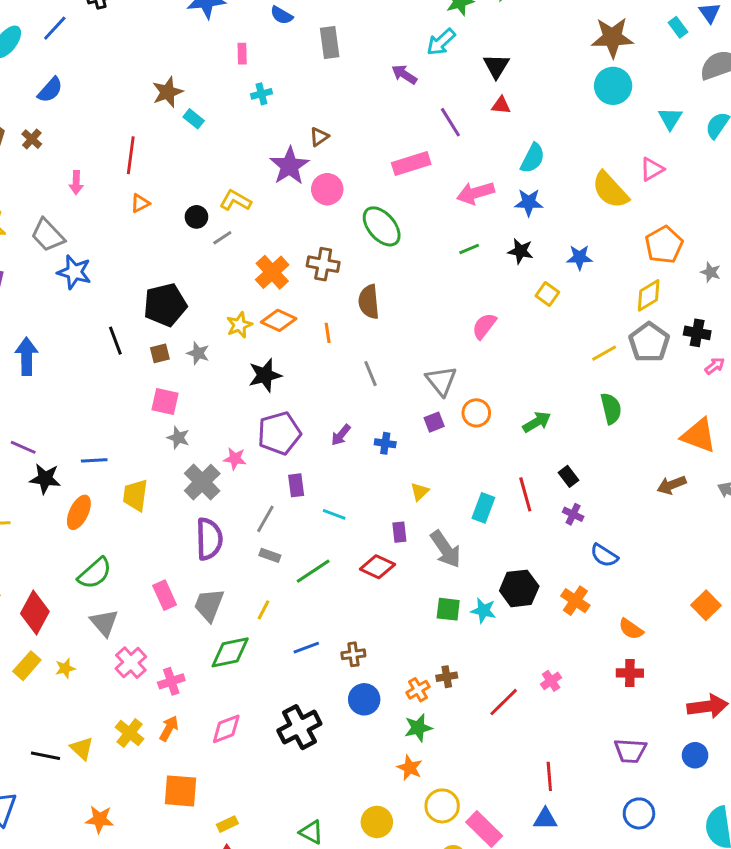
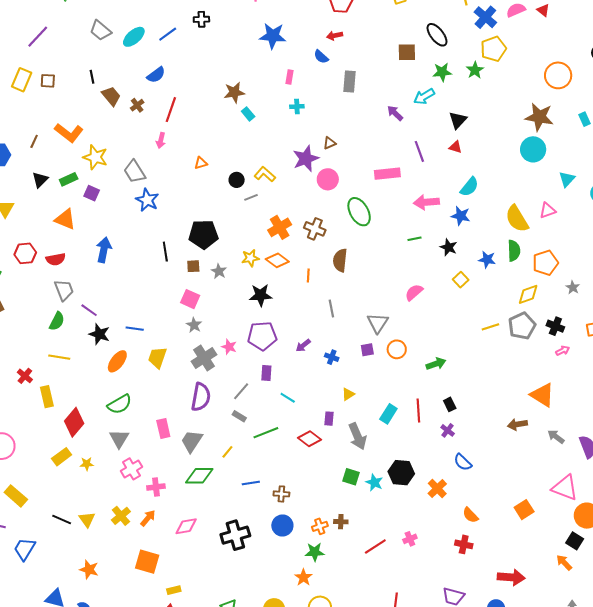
red line: (131, 155) -> (171, 110), moved
green semicircle: (611, 408) -> (514, 251), moved

